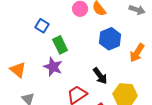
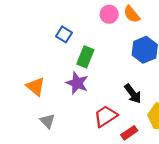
green rectangle: (60, 45) -> (85, 57), turned 48

